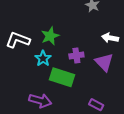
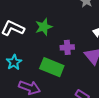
cyan star: (43, 58) -> (14, 62), moved

